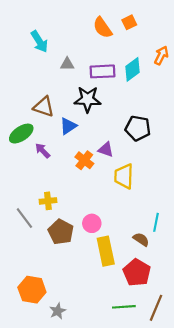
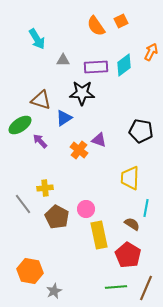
black pentagon: (138, 128) -> (141, 131), moved
yellow trapezoid: (124, 176) -> (130, 178), moved

